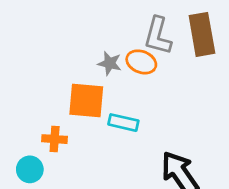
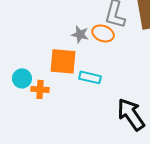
cyan circle: (30, 169) -> (22, 78), moved

